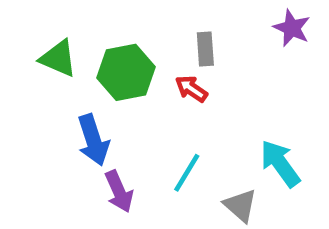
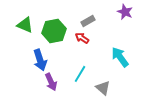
gray rectangle: (205, 49) -> (88, 21), turned 64
cyan arrow: (280, 163) -> (120, 57), moved

